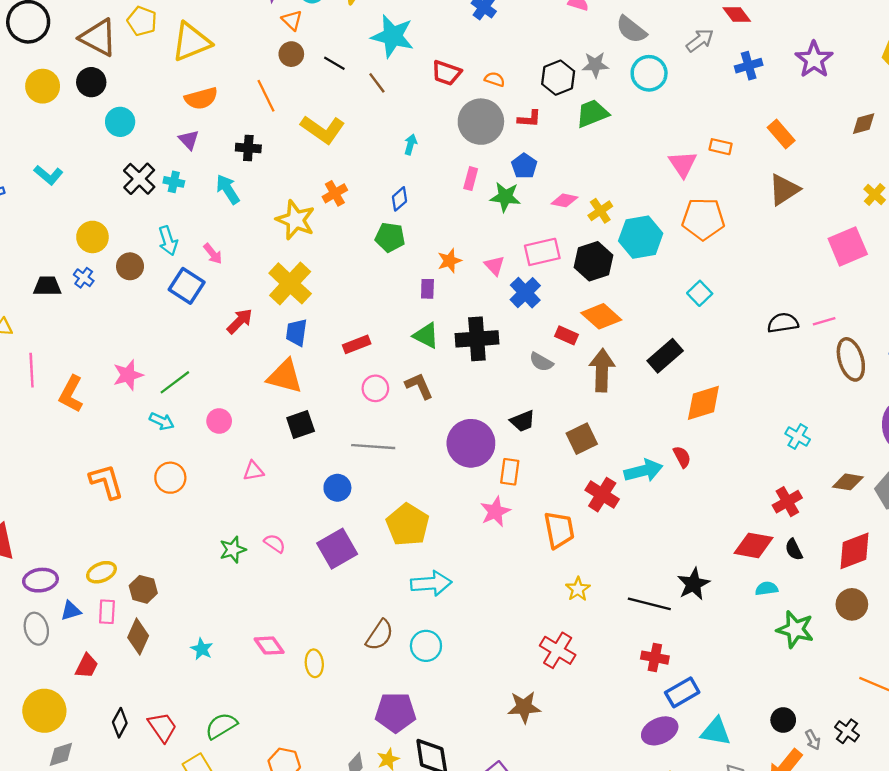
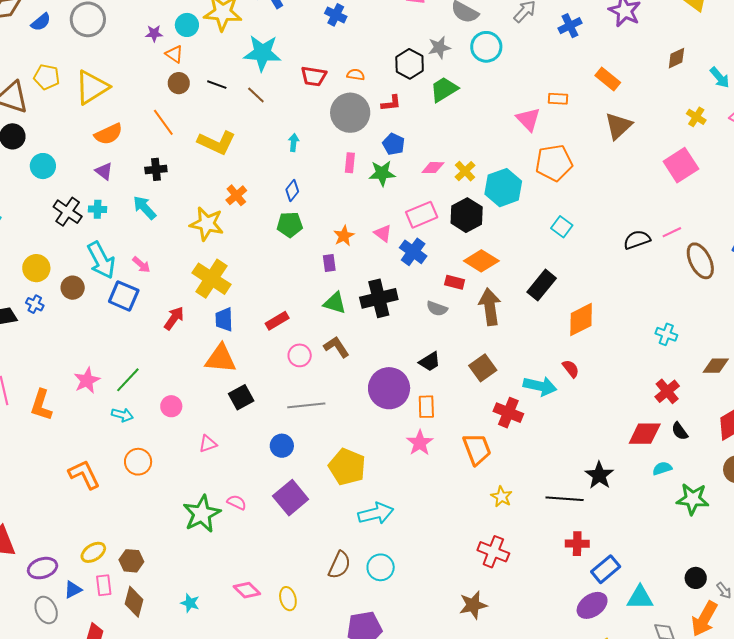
cyan arrow: (168, 241) -> (101, 260), size x1.5
cyan arrow: (643, 471) -> (540, 386), turned 36
green star: (233, 550) -> (202, 514), size x1.6

